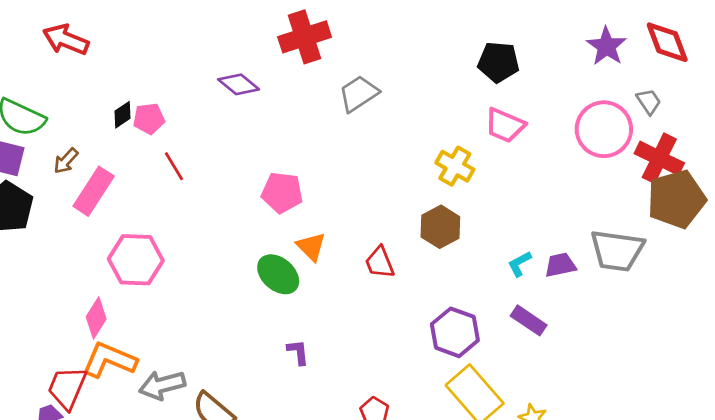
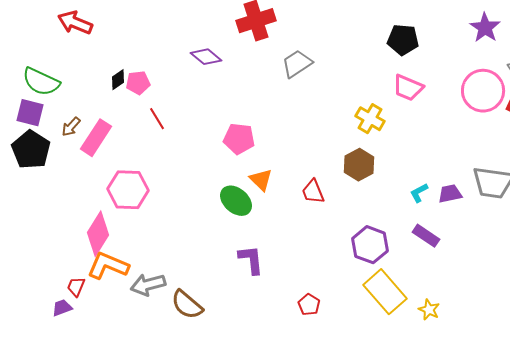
brown arrow: (66, 161) -> (71, 127), moved
pink diamond: (96, 318) -> (98, 234), size x1.4
purple L-shape: (298, 352) -> (251, 260), size x1.5
red trapezoid: (67, 388) -> (76, 287), size x0.6

